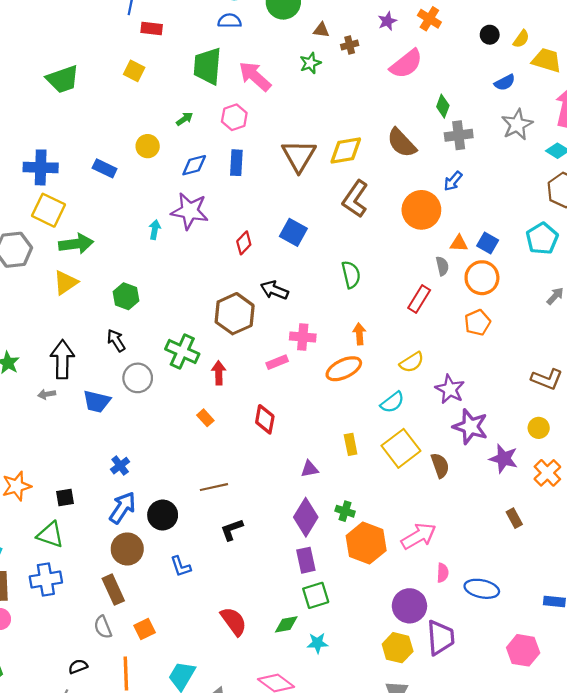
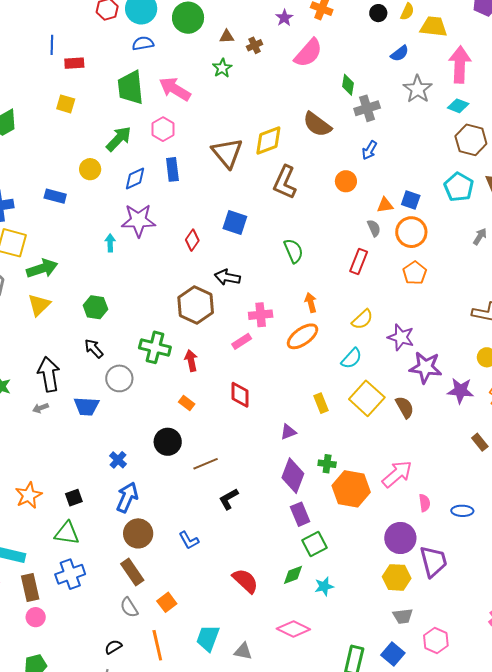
green arrow: (184, 119) -> (119, 139), size x1.8
orange circle: (421, 210) -> (346, 181), size x0.6
black circle: (163, 515) -> (168, 442), moved
blue ellipse: (482, 589) -> (462, 511), size x0.7

